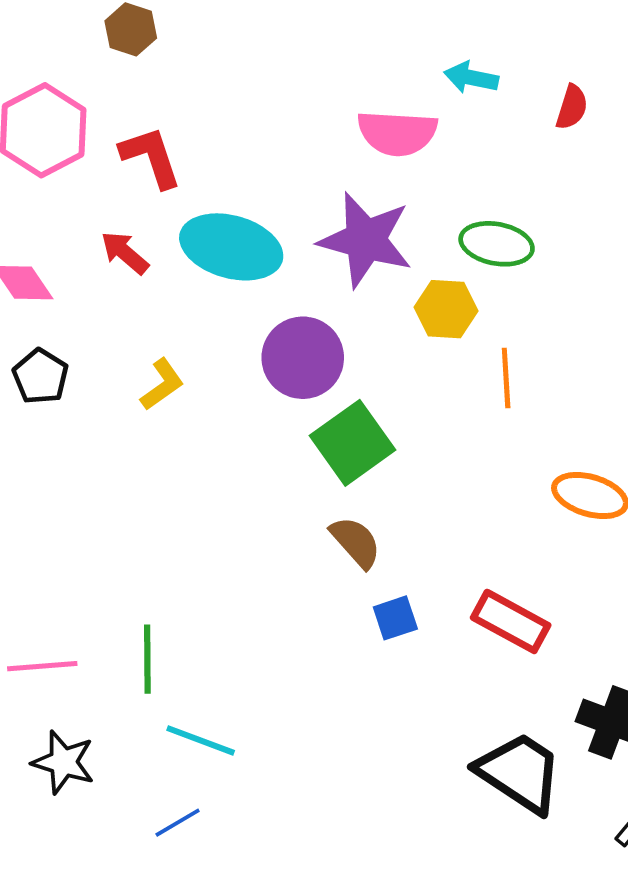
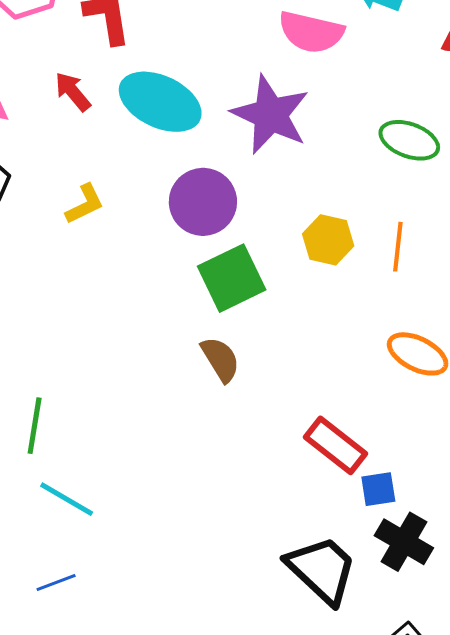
green ellipse: (497, 244) -> (409, 140), moved
yellow hexagon: (446, 309) -> (328, 240), moved
orange line: (506, 378) -> (398, 247), moved
blue square: (395, 618) -> (378, 489), moved
blue line: (178, 823) -> (56, 582), moved

